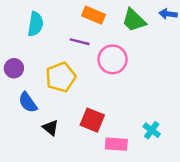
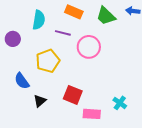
cyan semicircle: (35, 24) -> (39, 20), moved
purple circle: (14, 68) -> (13, 39), moved
black triangle: (51, 128) -> (40, 101), turned 40

